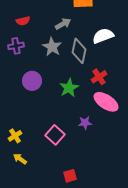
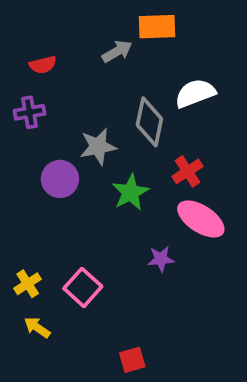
gray arrow: (63, 24) -> (117, 51), moved
gray star: (52, 47) -> (98, 147), moved, turned 30
pink square: (55, 135) -> (83, 287), moved

